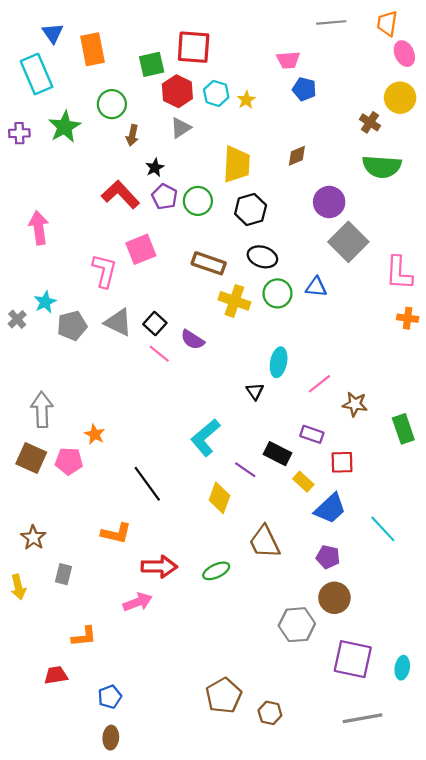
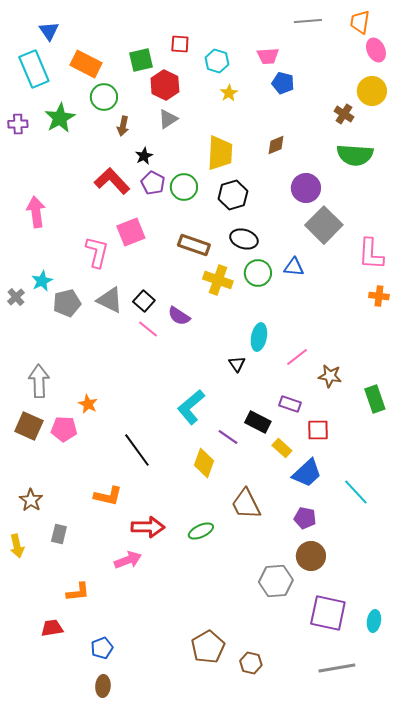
red square: (194, 47) -> (180, 44), size x0.6
orange rectangle: (92, 49) -> (86, 64), moved, turned -52
cyan hexagon: (216, 93) -> (217, 61), moved

